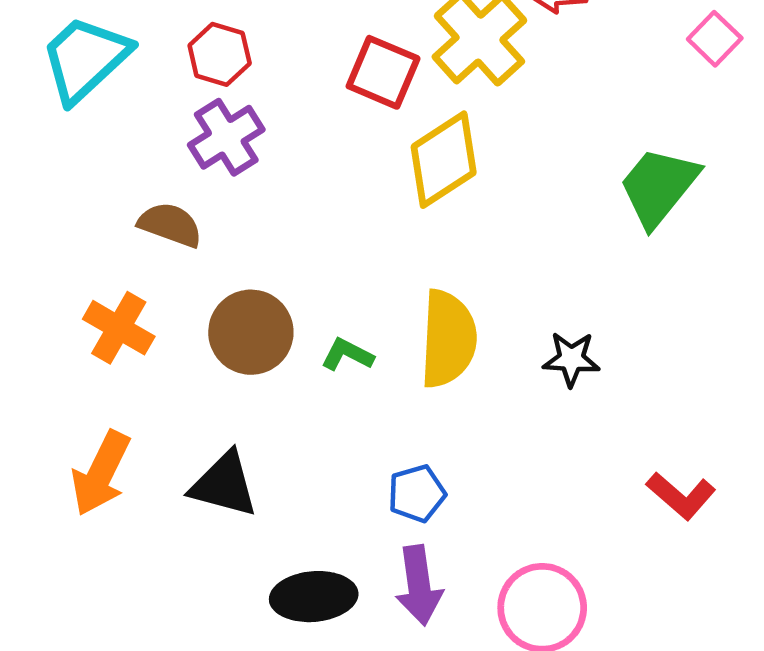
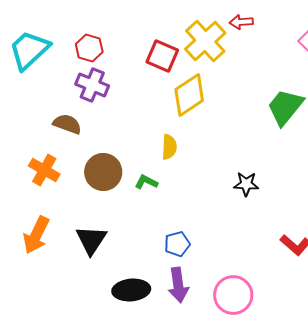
purple cross: (226, 137) -> (92, 85), turned -36
yellow semicircle: (448, 339) -> (169, 147), moved, size x0.6
black triangle: (224, 485) -> (91, 240), turned 48

